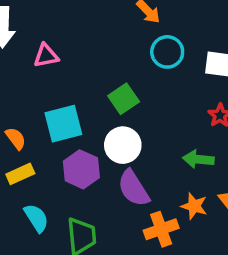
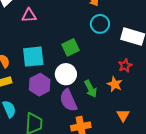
green arrow: (198, 159) -> (91, 89), moved, turned -132
orange star: (194, 206) -> (115, 84), moved

